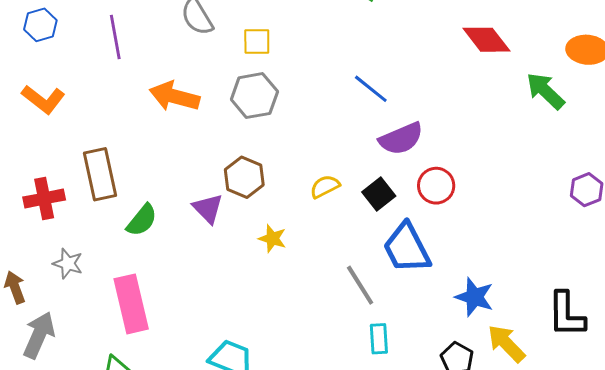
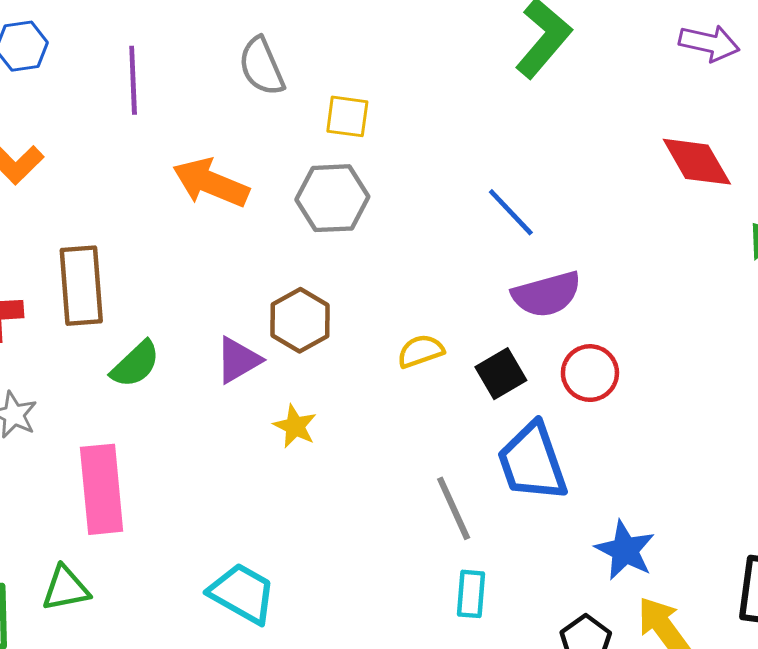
purple triangle: (208, 208) -> (238, 360), turned 36
yellow star: (272, 239) -> (295, 426), moved

